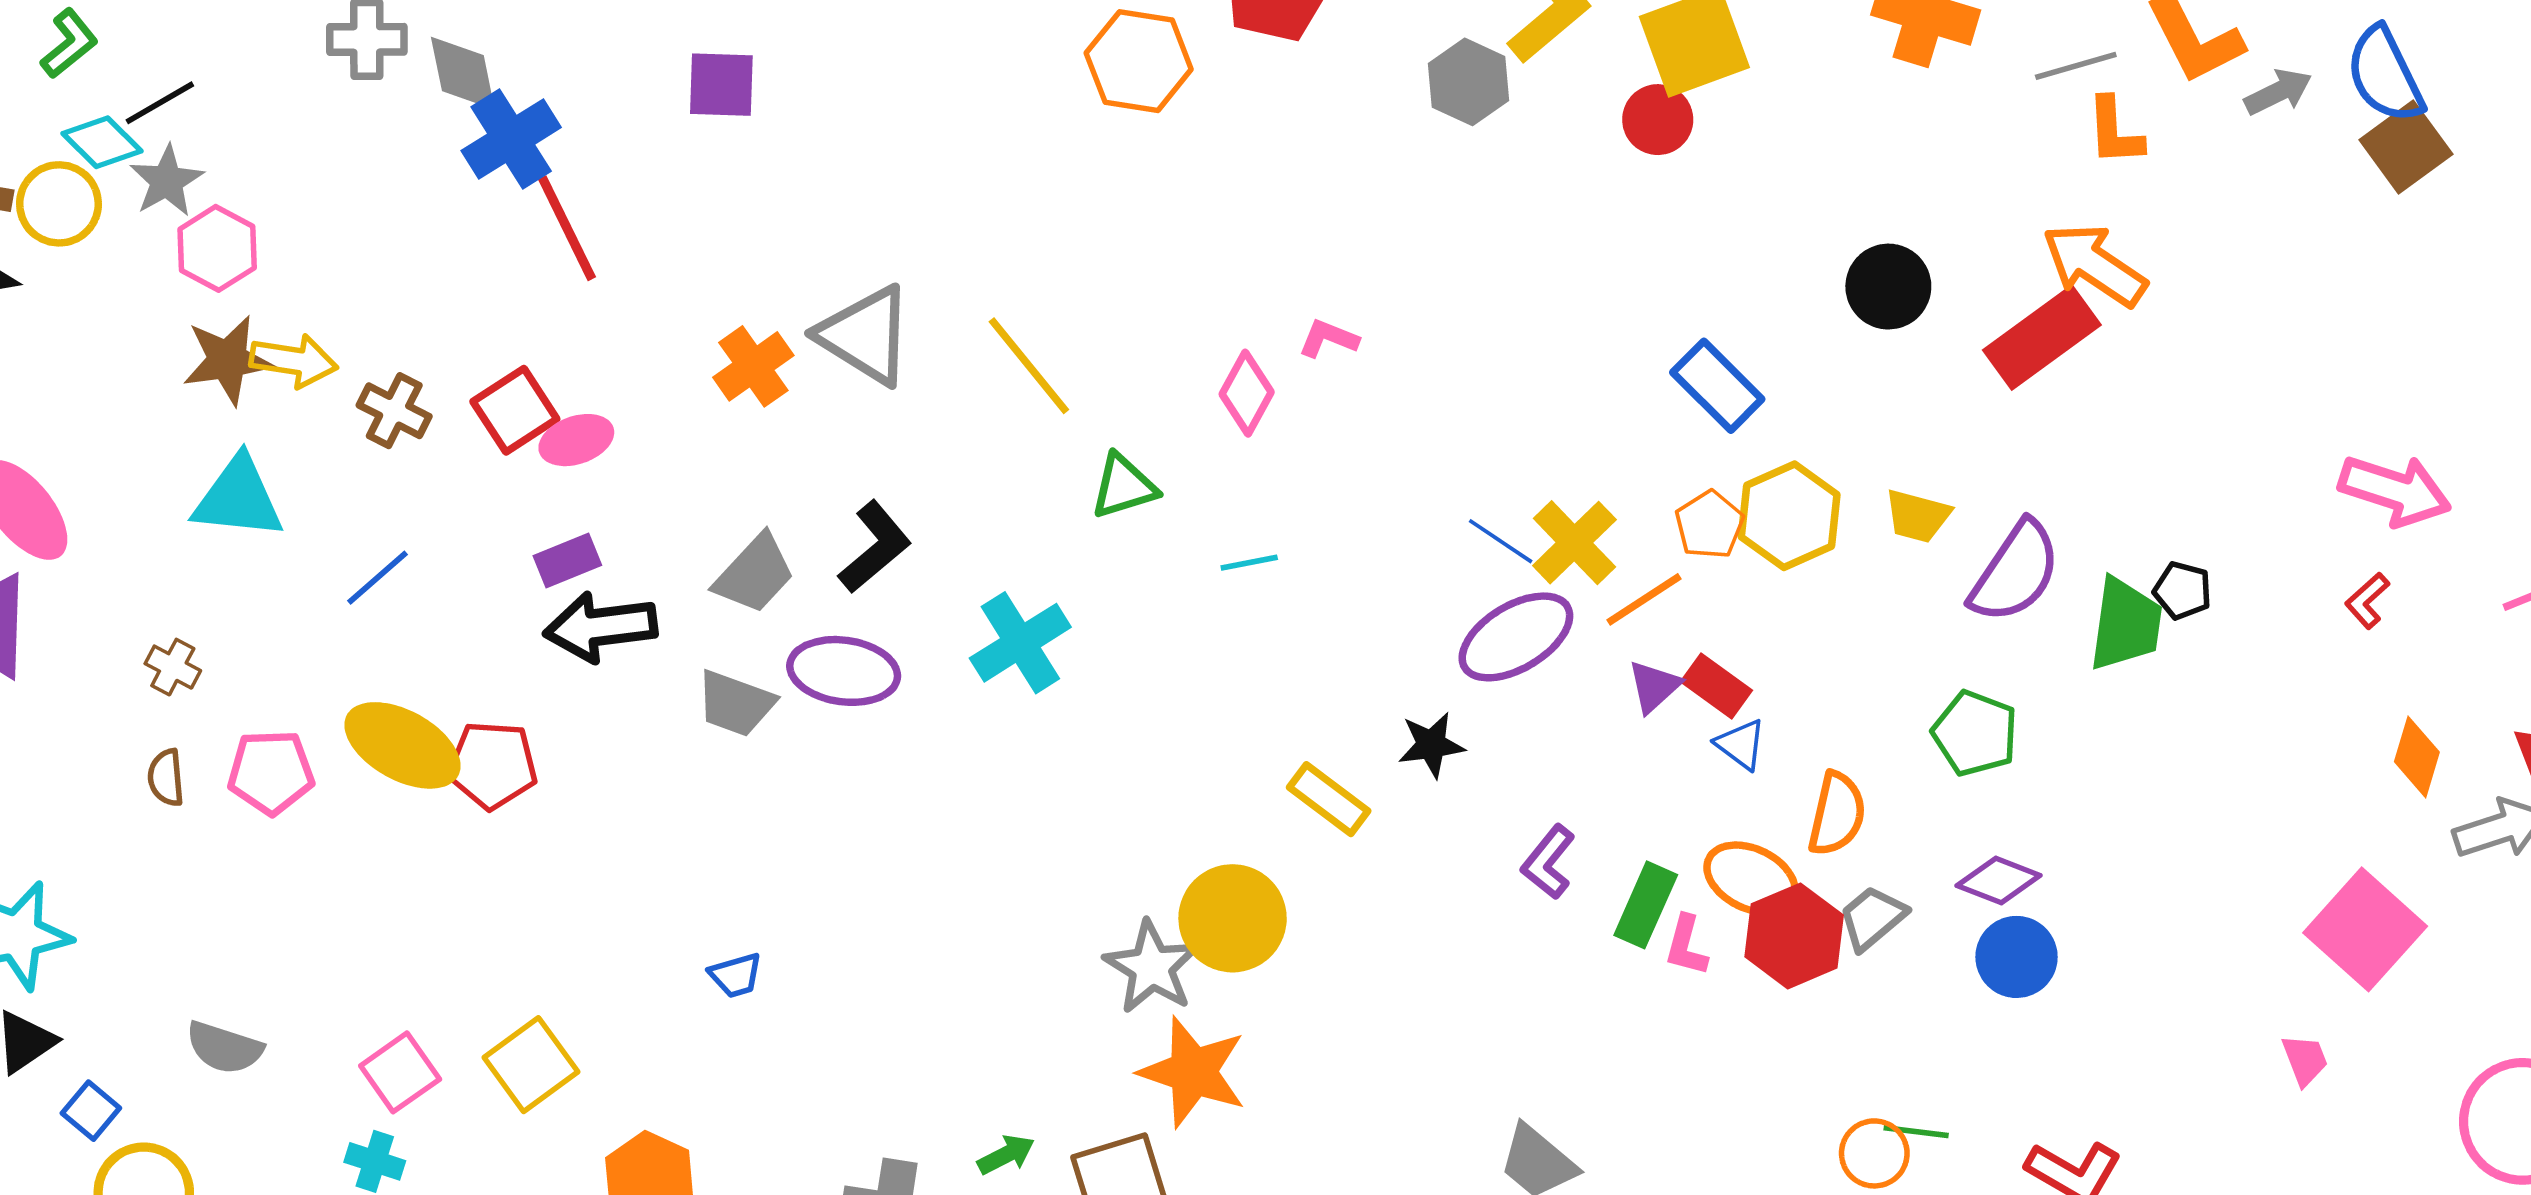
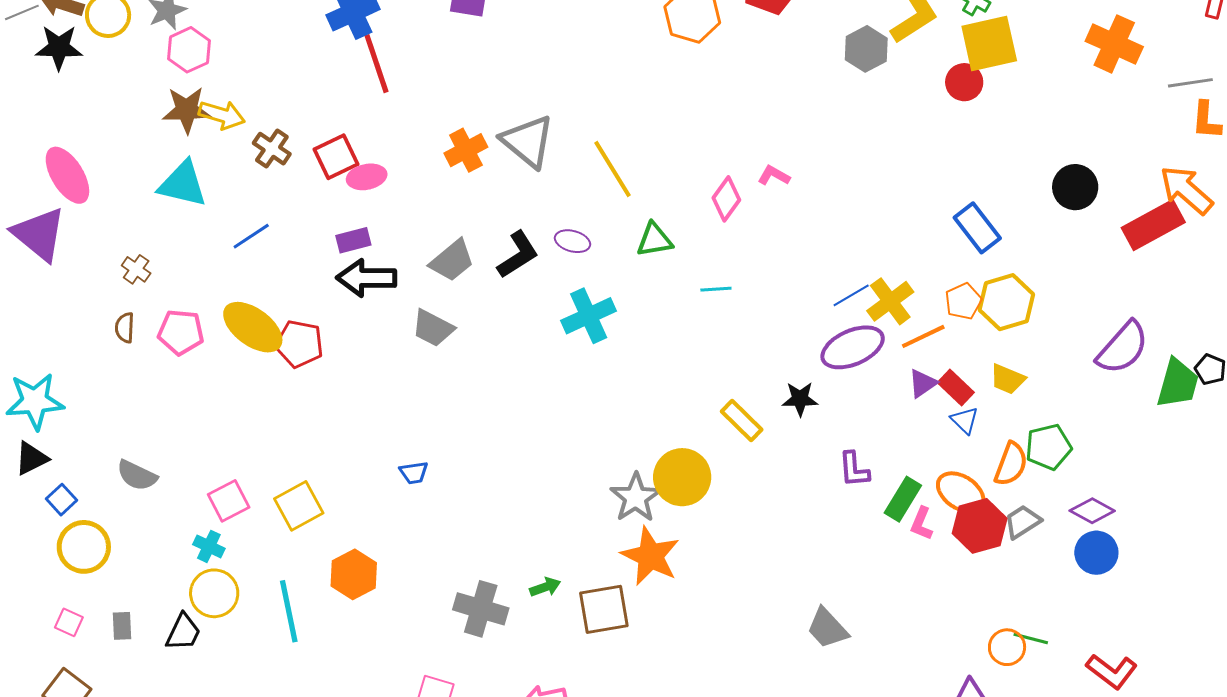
yellow trapezoid: (1918, 516) -> (1008, 379), moved
blue line: (1501, 541) -> (851, 295), turned -72
purple ellipse: (844, 671) -> (572, 241), moved, size x0.6
green pentagon: (1975, 733) -> (1048, 447), moved, turned 30
purple L-shape: (1548, 862) -> (854, 469), turned -51

